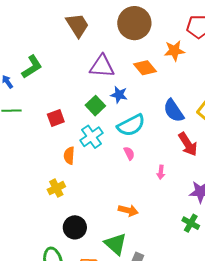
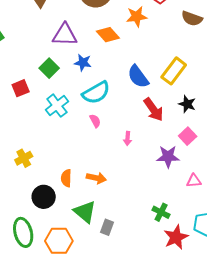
green square: (95, 106) -> (49, 68), moved
orange semicircle: (69, 156) -> (66, 178), moved
green cross: (191, 223) -> (161, 212), moved

